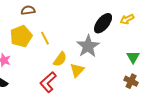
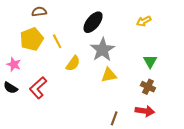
black ellipse: (103, 23) -> (93, 22), moved
yellow triangle: (77, 70) -> (109, 75), moved, turned 35
red L-shape: (48, 82) -> (38, 88), moved

